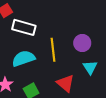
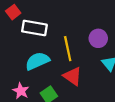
red triangle: (65, 83) -> (72, 76), moved

